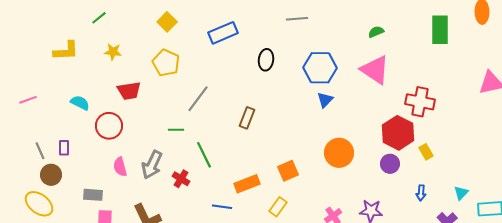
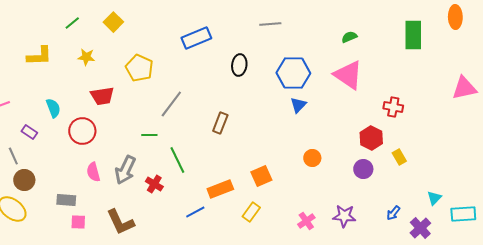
yellow square: (167, 22) -> (113, 22), moved
red cross: (420, 102) -> (393, 107), size x0.7
cyan semicircle: (80, 103) -> (53, 108), turned 42
red hexagon: (398, 133) -> (371, 138), size x0.7
purple rectangle: (64, 148) -> (29, 132), moved, turned -56
orange circle: (339, 153) -> (312, 158), size x0.6
blue arrow: (421, 193) -> (393, 213), moved, turned 35
blue line: (222, 207) -> (195, 212), turned -36

